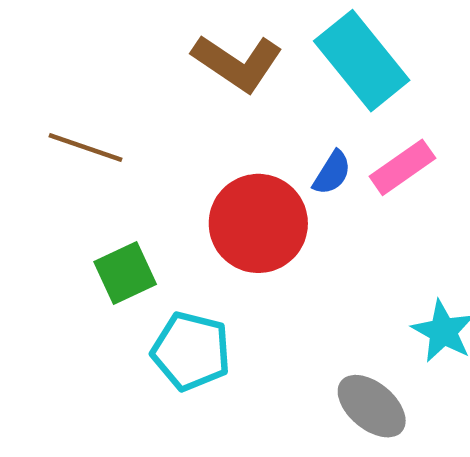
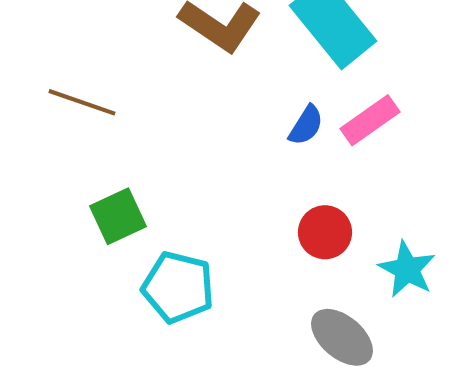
red circle: (258, 223) -> (325, 232), moved, size x0.6

